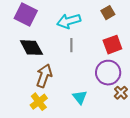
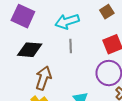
black diamond: (31, 48) -> (30, 50), turned -55

